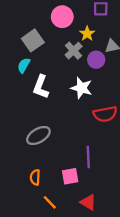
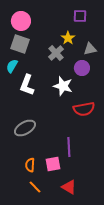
pink circle: (62, 17) -> (21, 21), moved
gray square: (33, 40) -> (20, 44), turned -36
purple circle: (96, 60) -> (82, 68), moved
orange semicircle: (35, 177) -> (30, 165), moved

